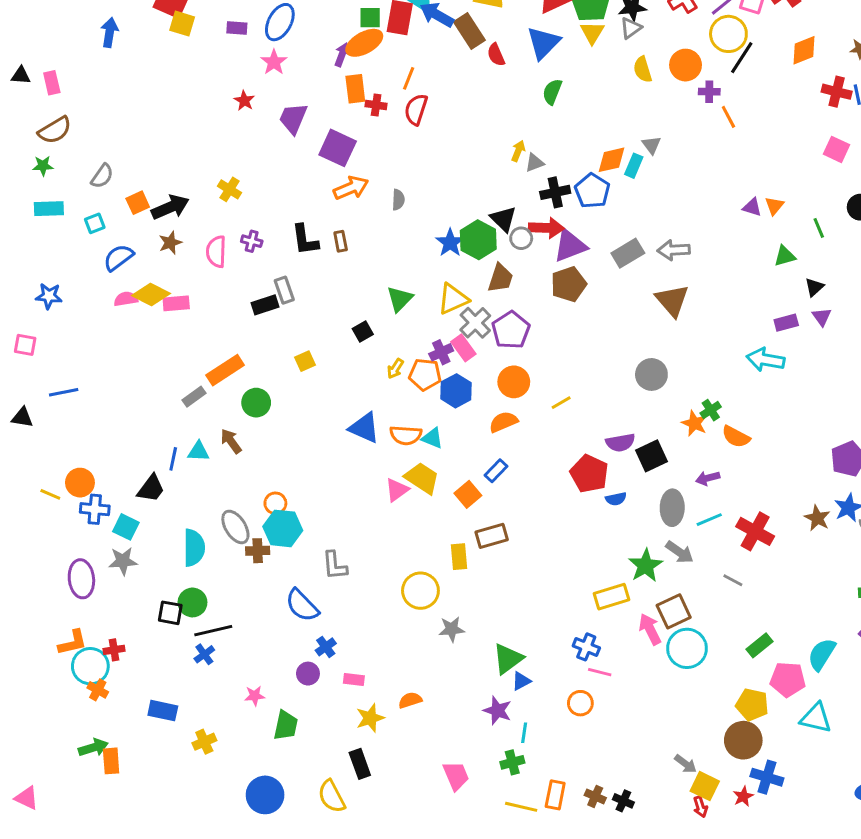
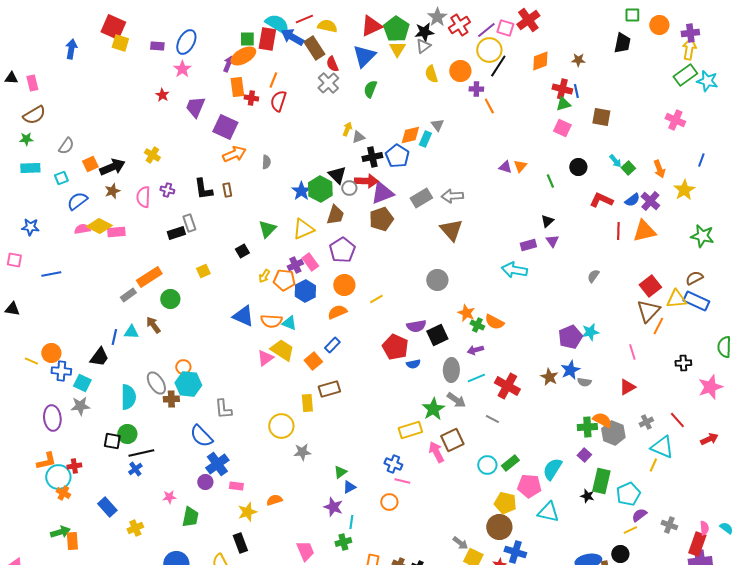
green triangle: (785, 256) -> (563, 104), moved
gray cross: (475, 323) -> (328, 83), moved
blue line: (64, 392) -> (51, 274), moved
green cross: (711, 410) -> (477, 325), moved, turned -32
blue cross: (326, 647) -> (217, 464), size x1.6
cyan circle: (687, 648) -> (487, 465), moved, size x0.7
green triangle: (508, 659) -> (340, 472), size x0.6
blue rectangle: (163, 711) -> (107, 507), turned 36

